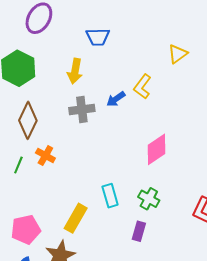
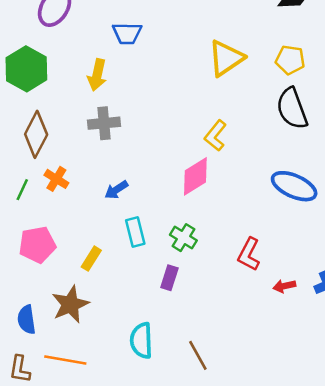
yellow triangle: (178, 54) -> (226, 58), size x1.5
yellow L-shape: (142, 87) -> (215, 136), moved
blue arrow: (116, 99) -> (116, 190), moved
yellow rectangle: (76, 218) -> (91, 259), size x0.7
pink pentagon: (26, 230) -> (37, 245), moved

